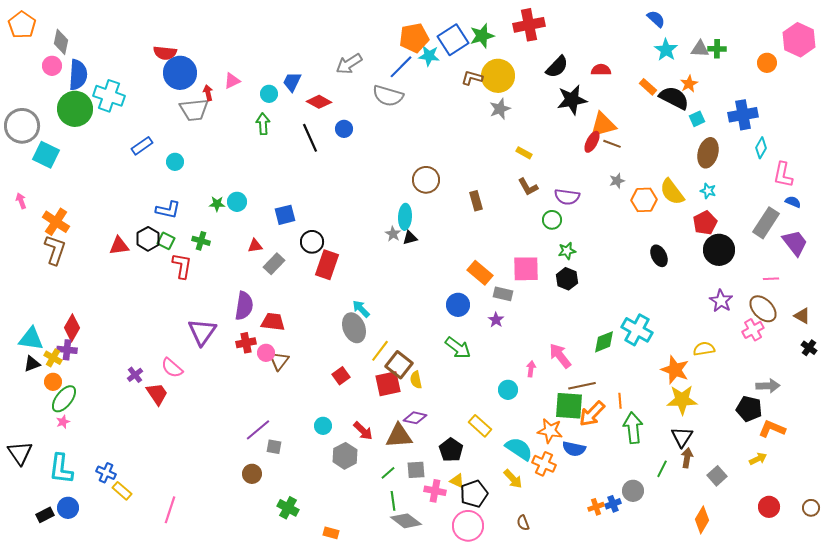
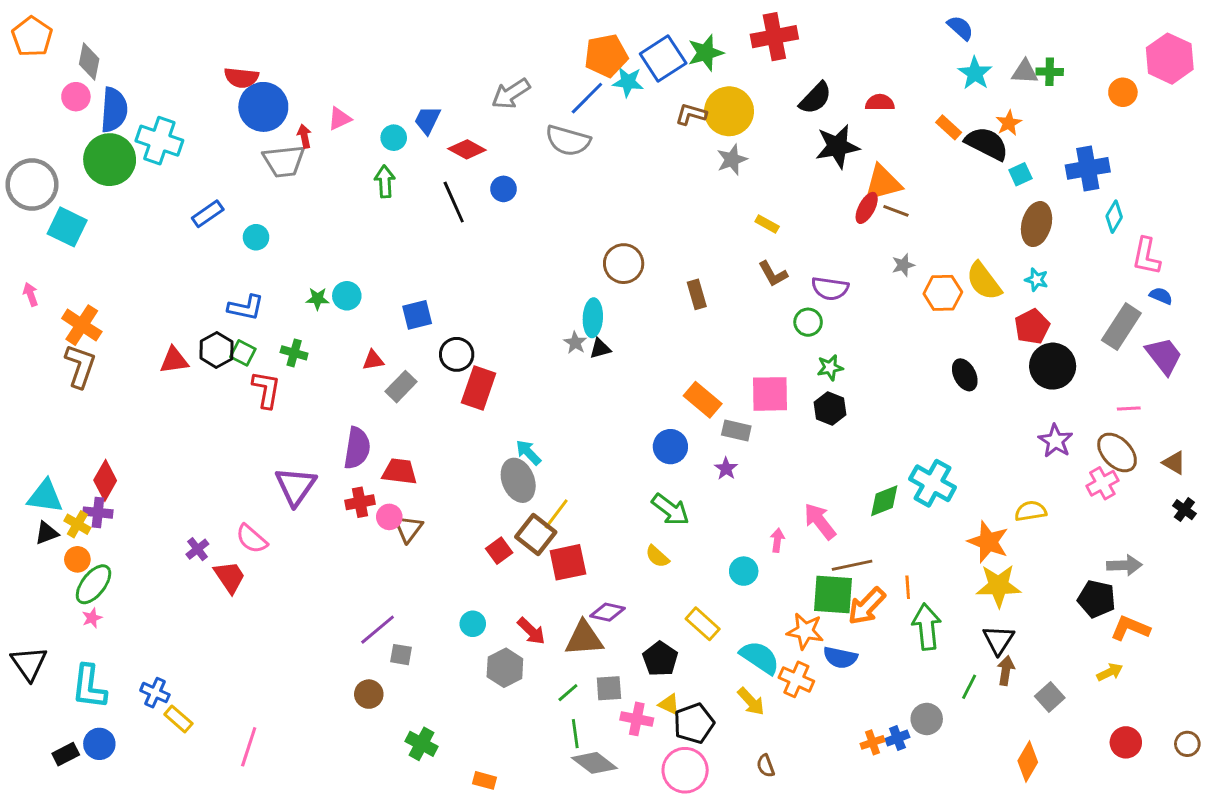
brown square: (399, 365) -> (536, 534), moved
yellow semicircle: (416, 380) -> (657, 556), moved, turned -36

